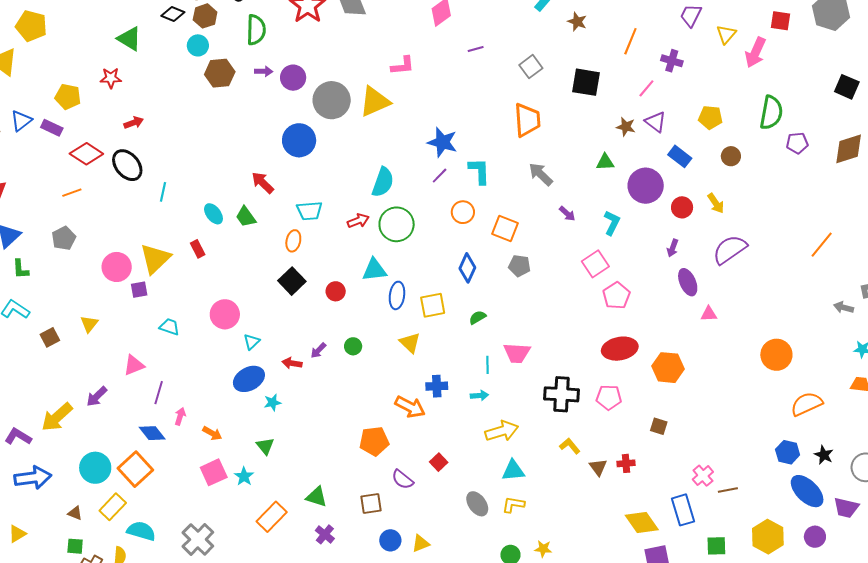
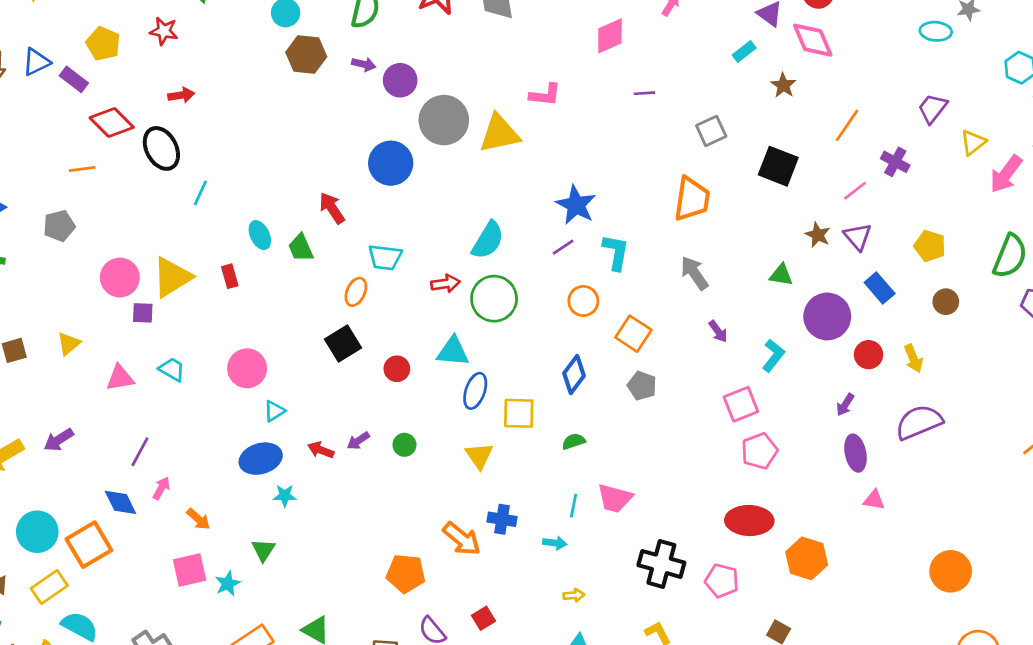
pink triangle: (134, 365) -> (120, 378), moved
yellow arrow: (502, 431) -> (574, 595), size x0.5

